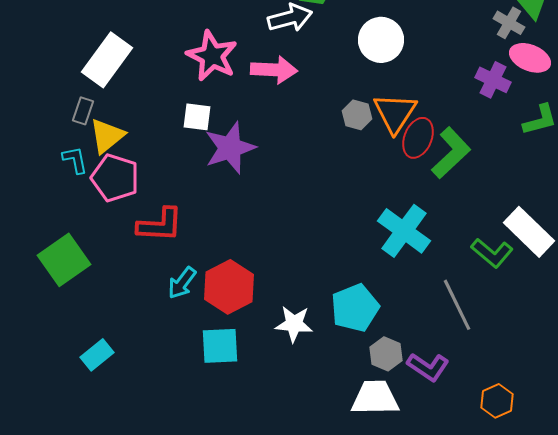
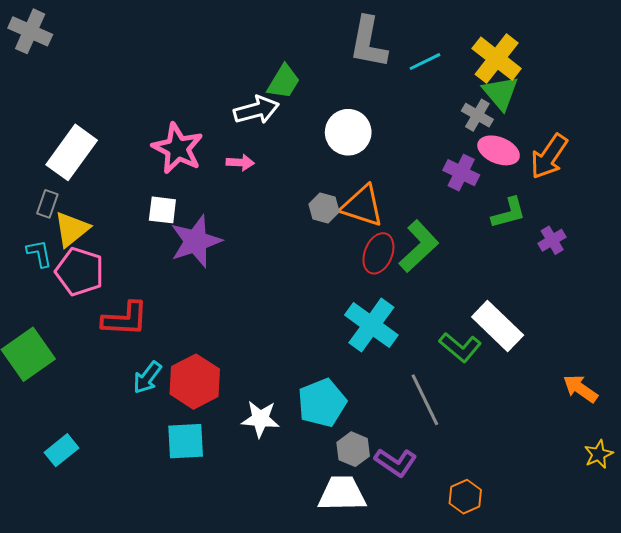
pink arrow: (274, 70) -> (240, 163), size x0.6
orange triangle: (395, 113) -> (362, 206), turned -45
red ellipse: (418, 138) -> (378, 253), moved

